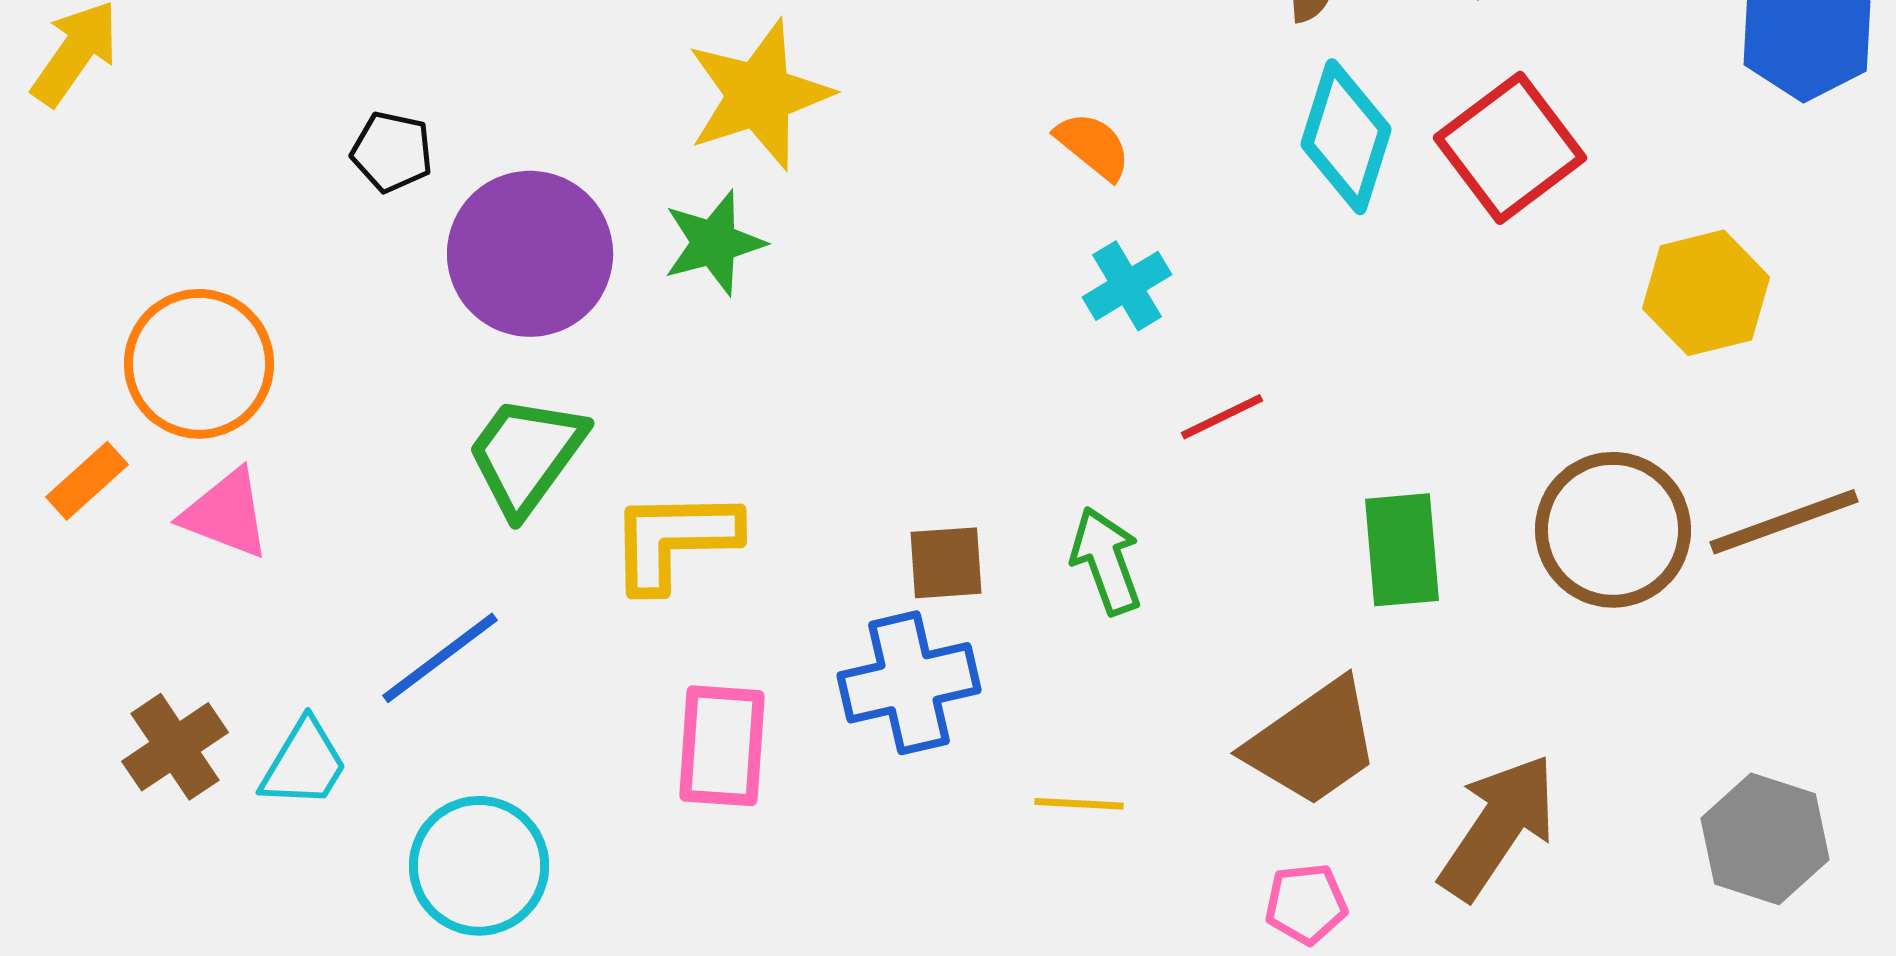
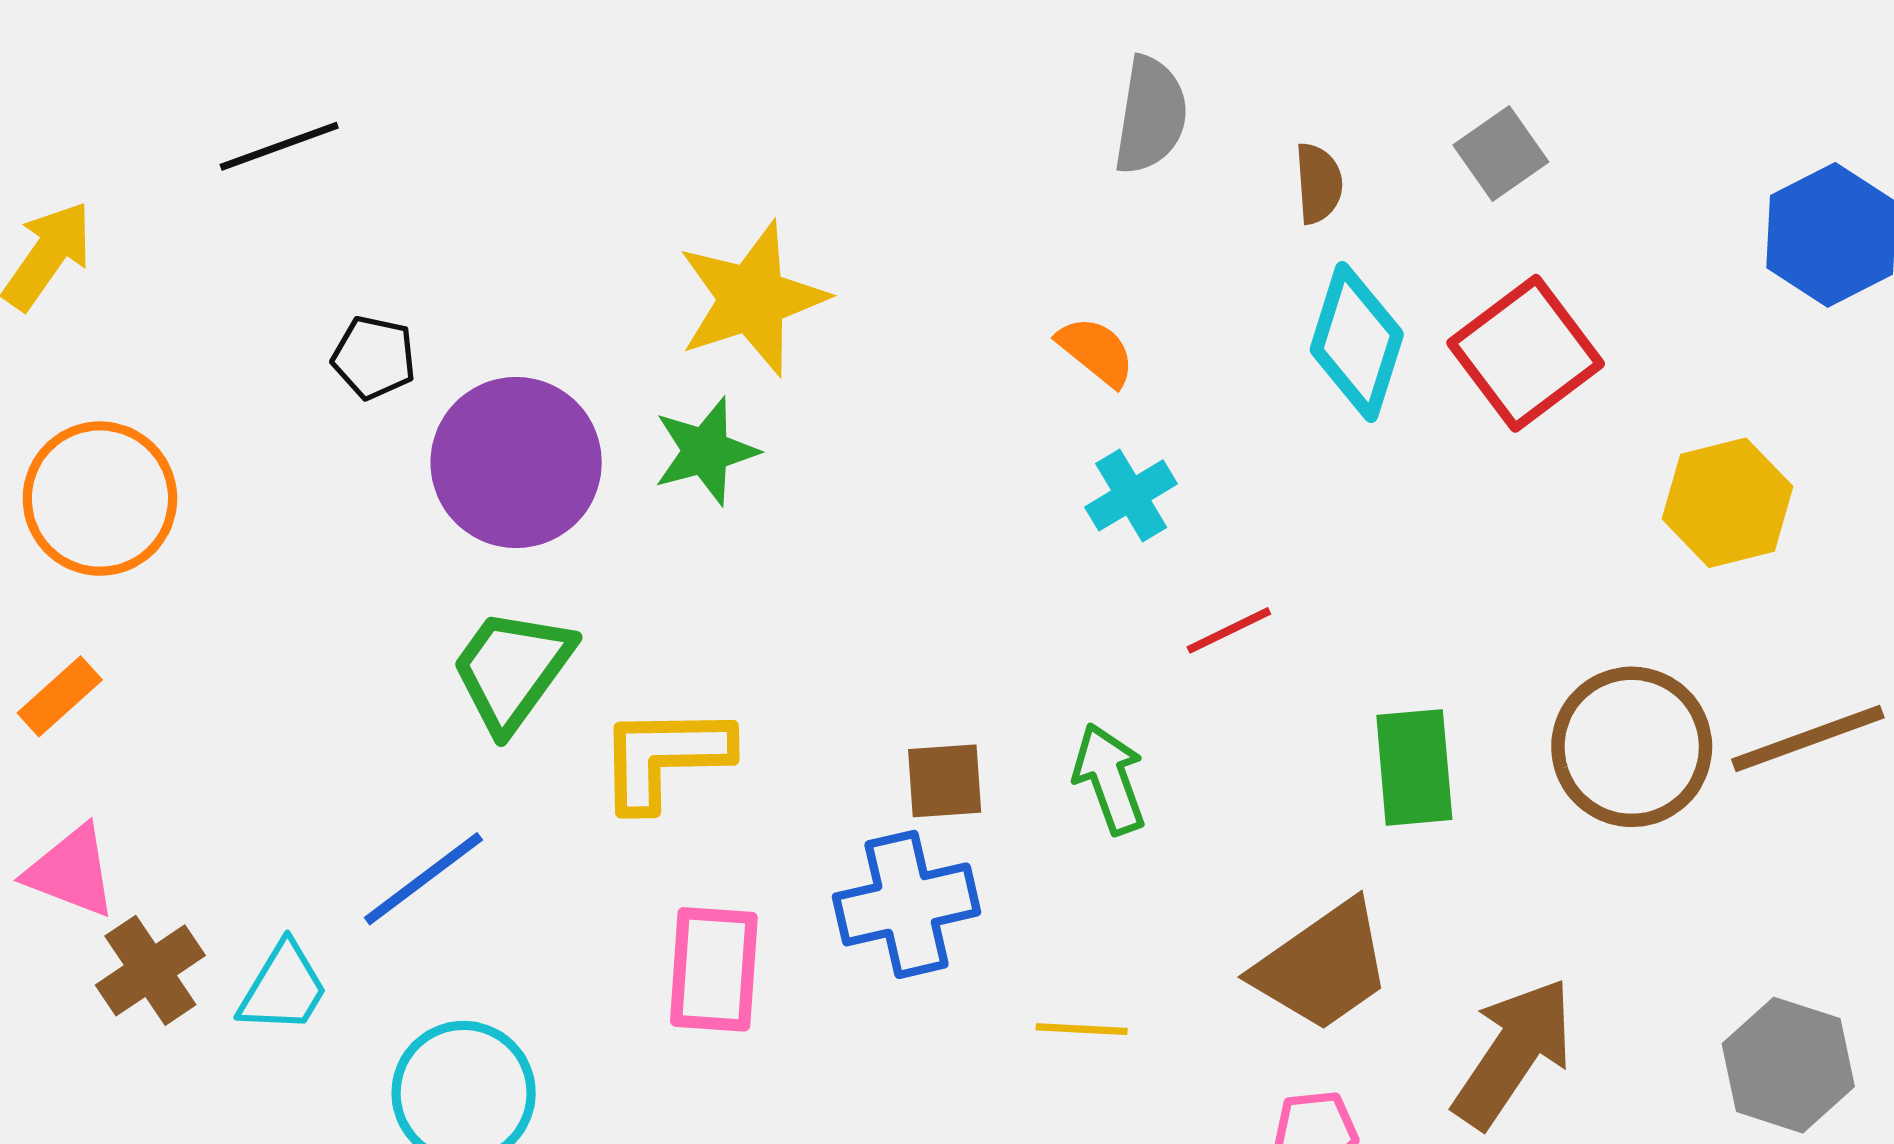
orange circle: (199, 364) -> (100, 499), moved
pink triangle: (226, 514) -> (71, 871), moved

